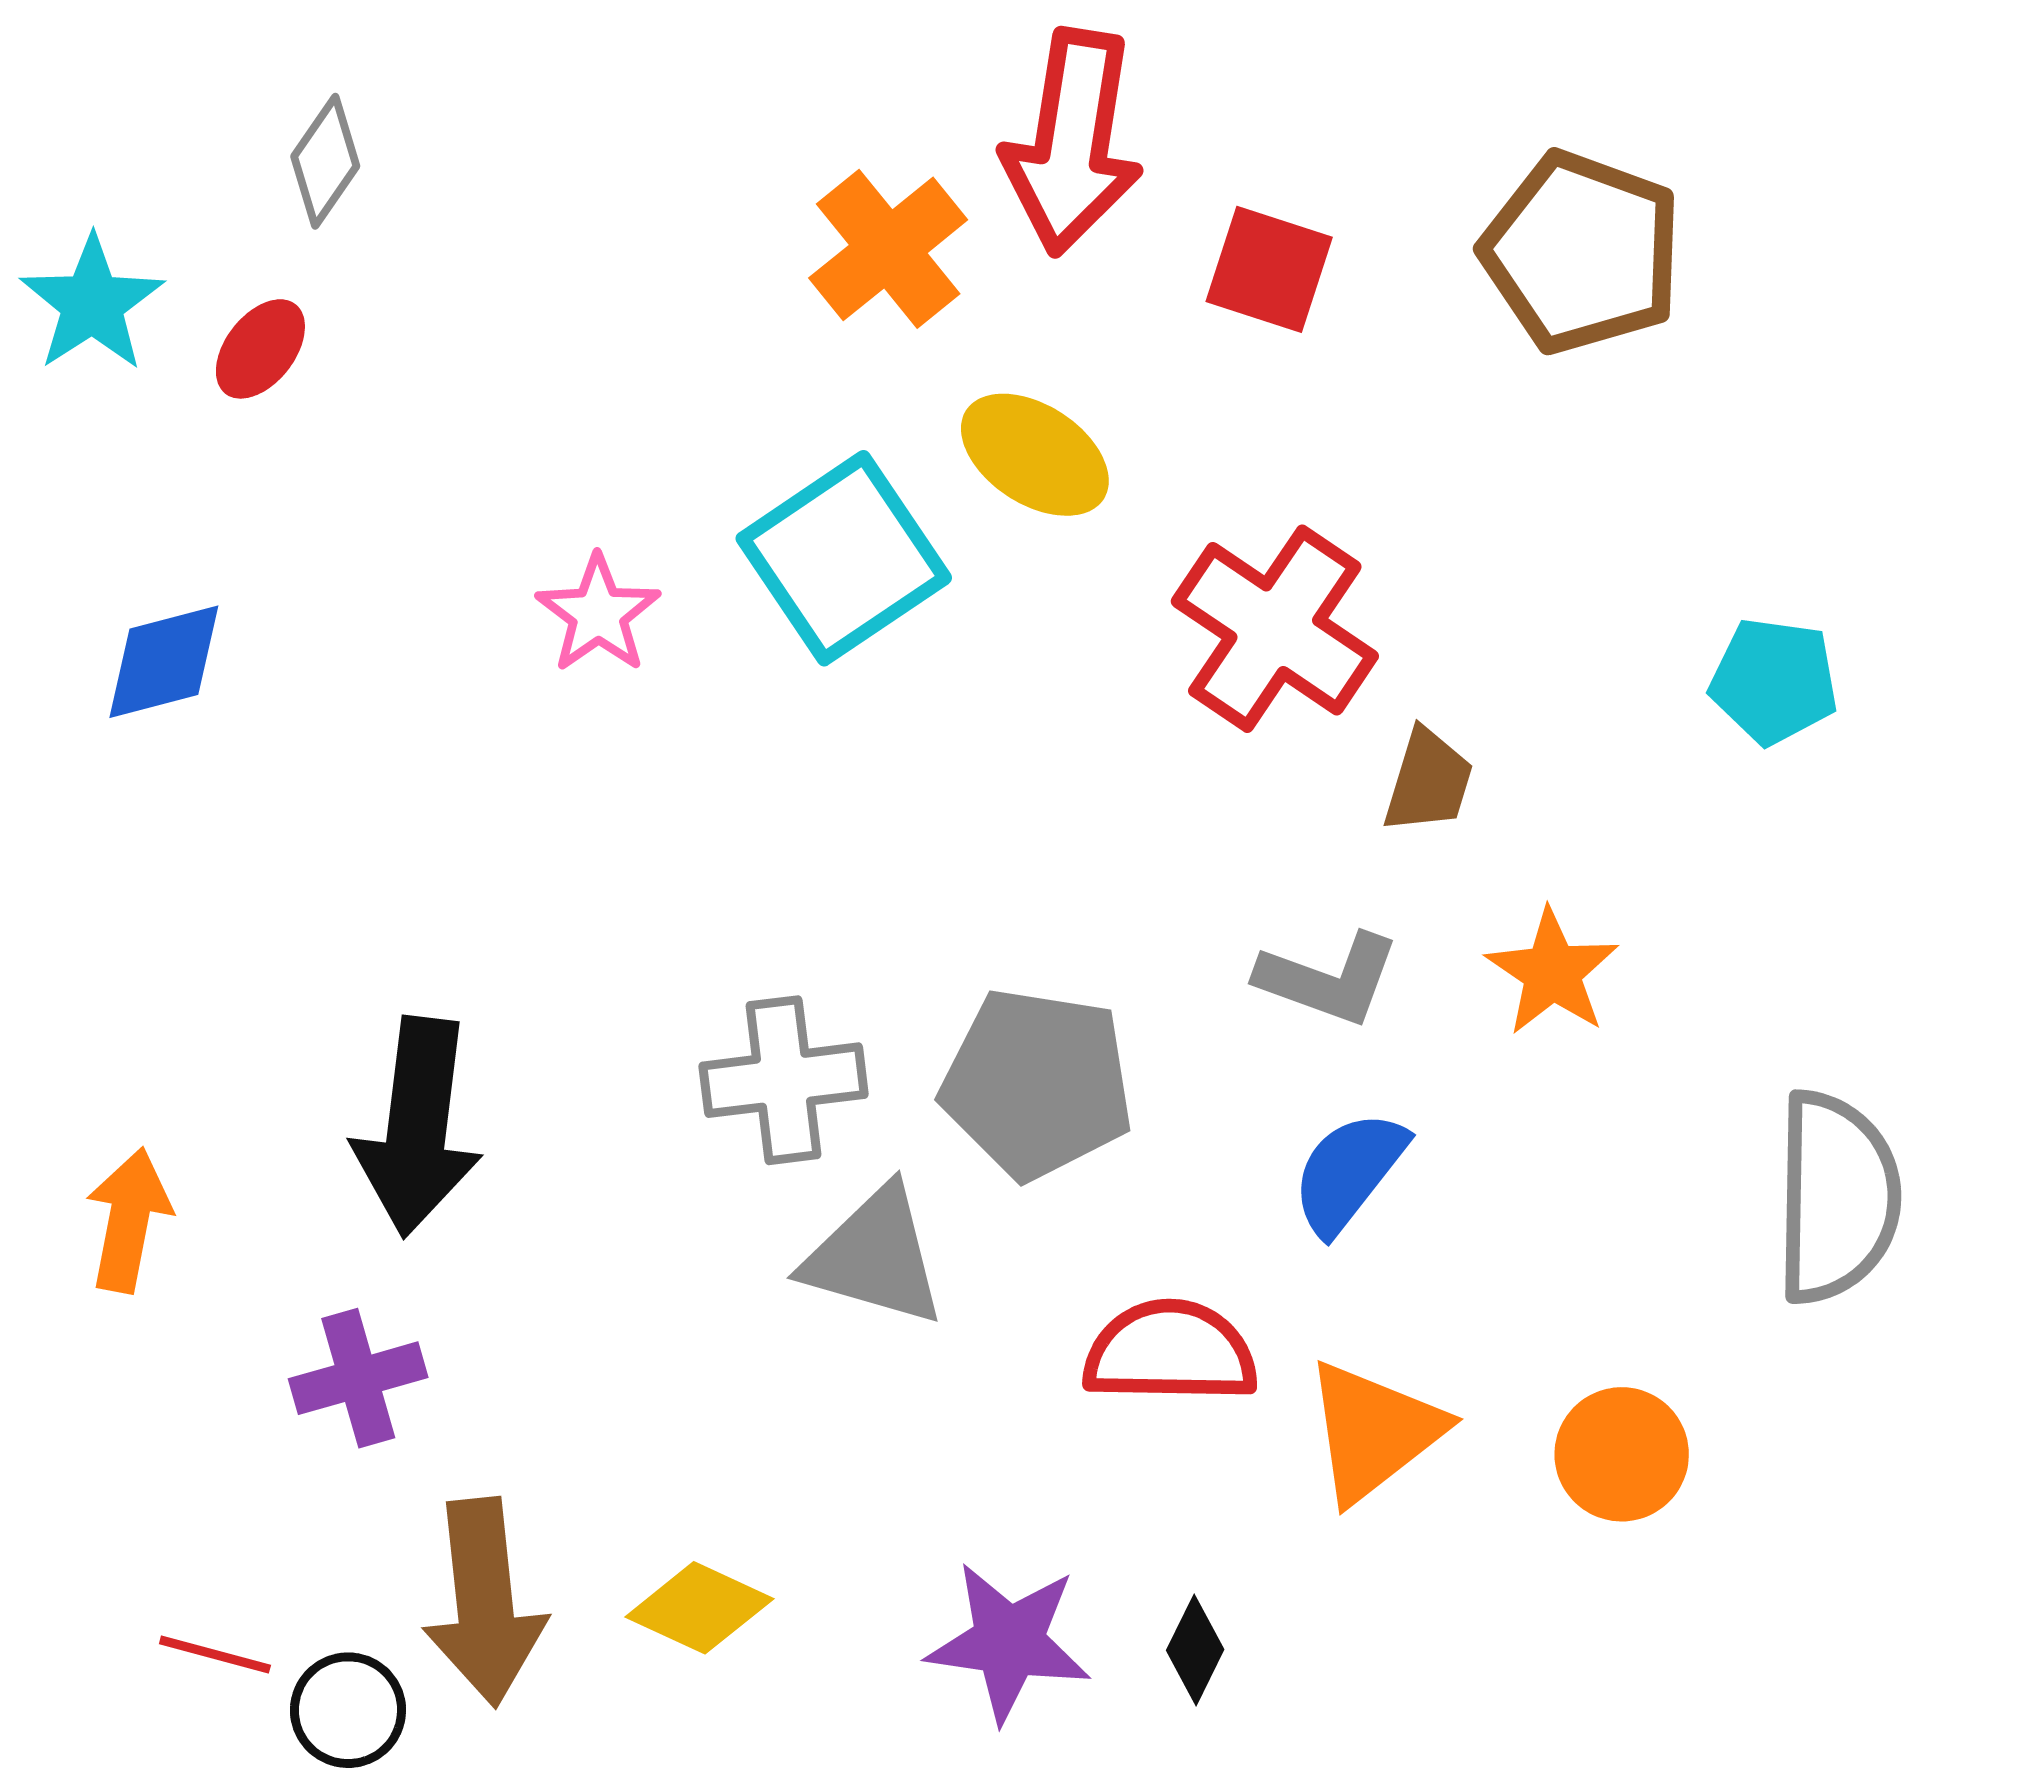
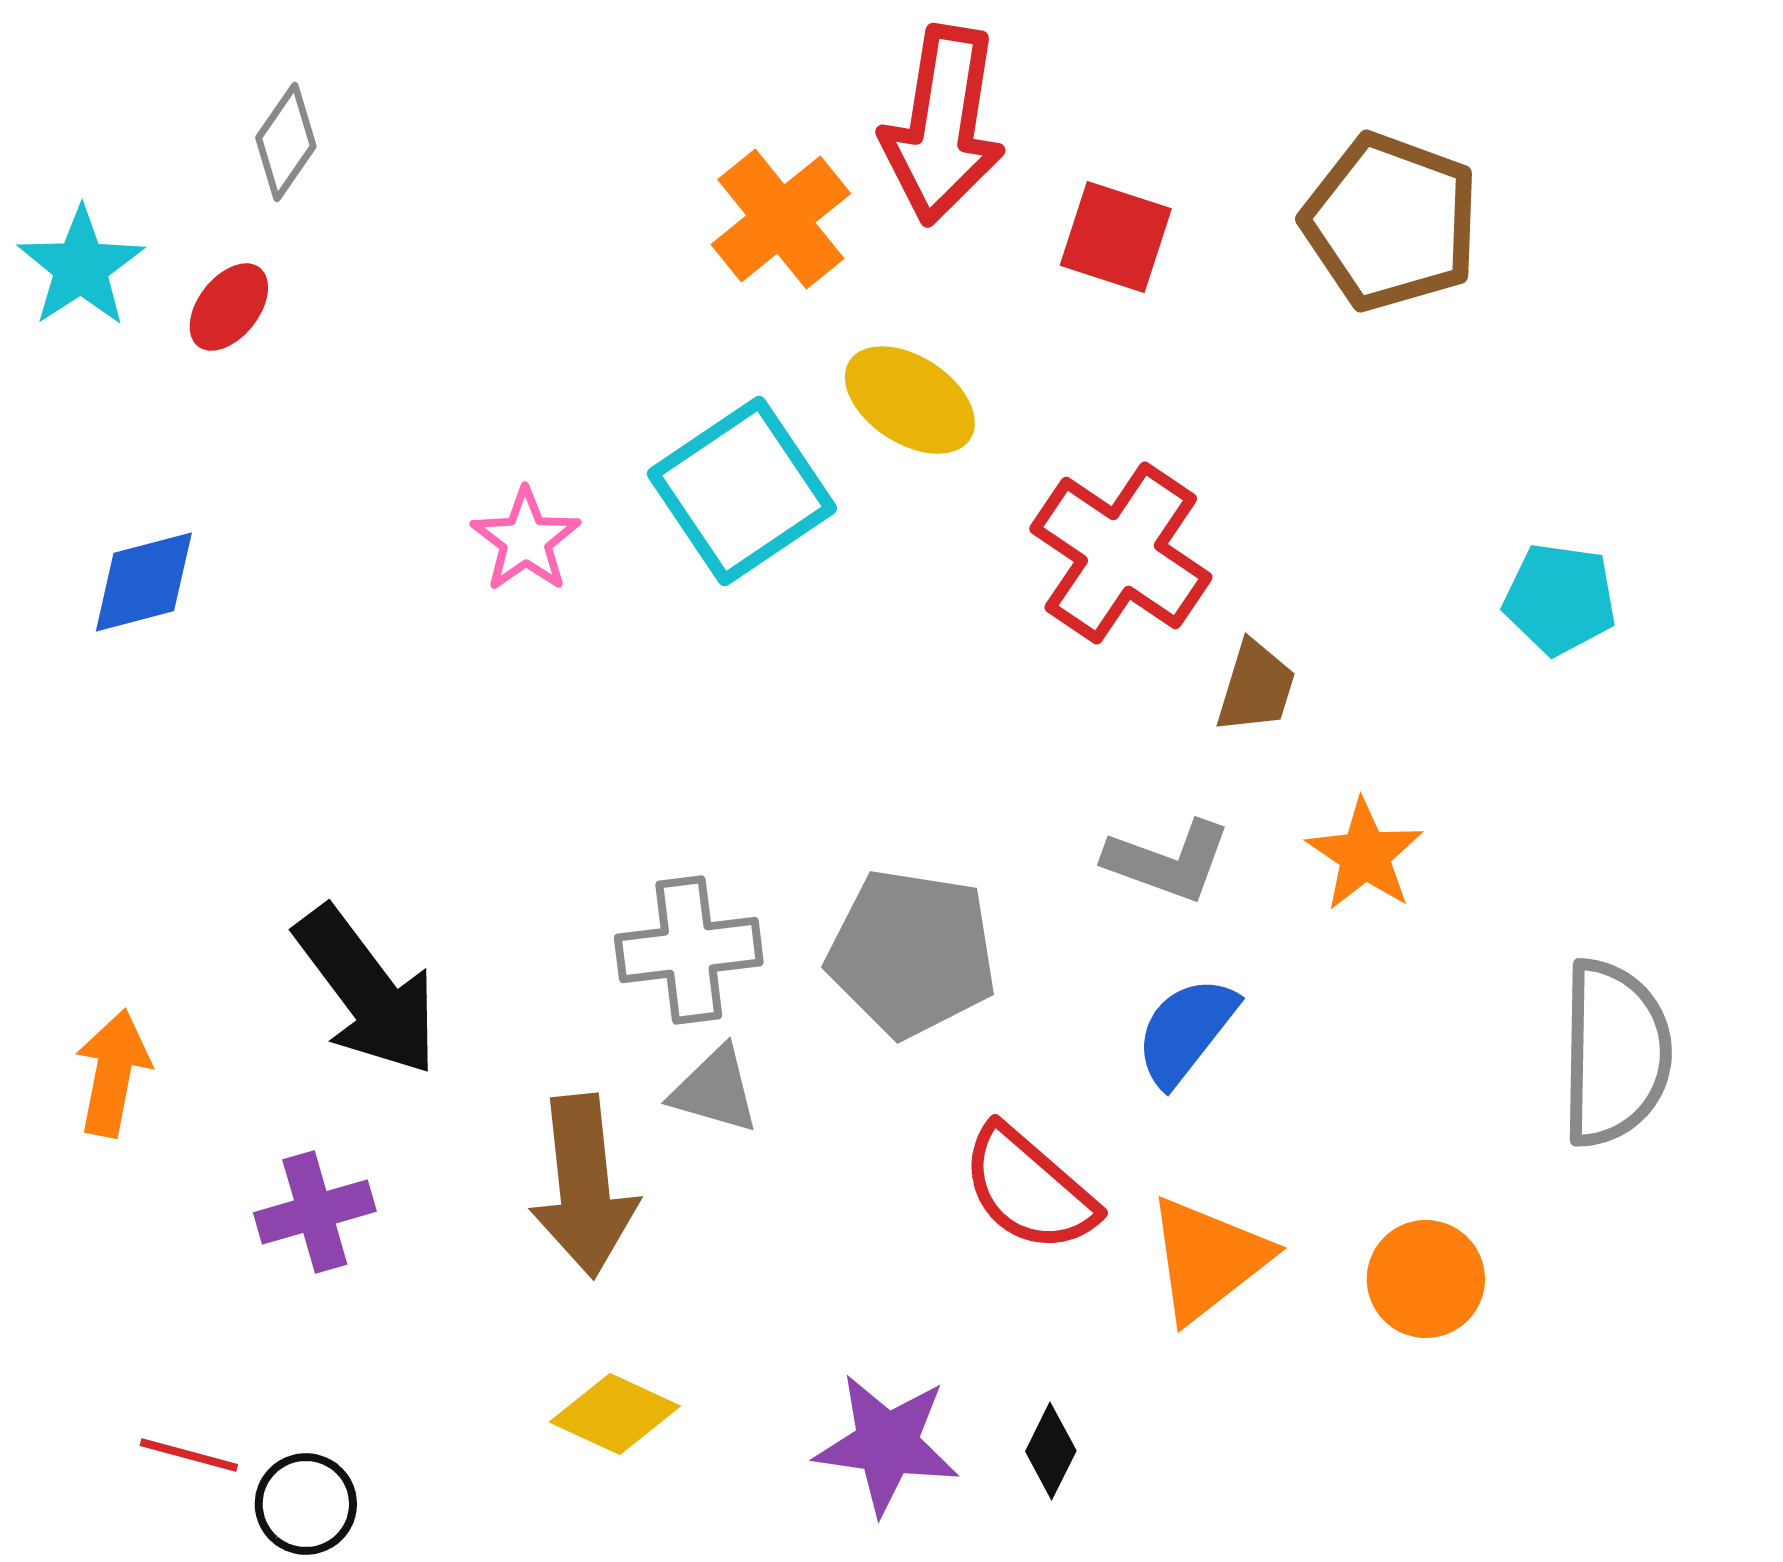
black arrow: (417, 1127) -> (367, 991), turned -44
gray triangle: (875, 1256) -> (715, 1090), moved, size x0.7
red semicircle: (1170, 1352) -> (1029, 1189), turned -140
brown arrow: (484, 1602) -> (584, 1186), moved

